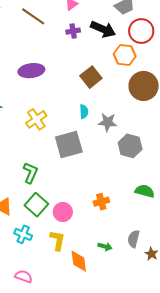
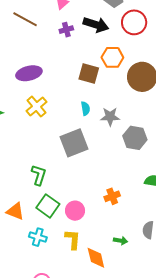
orange hexagon: (125, 55) -> (112, 57), moved
brown square: (91, 77) -> (89, 73), turned -30
yellow cross: (36, 119) -> (36, 106), moved

